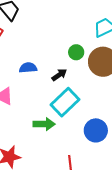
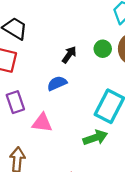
black arrow: (59, 75) -> (69, 55), moved

